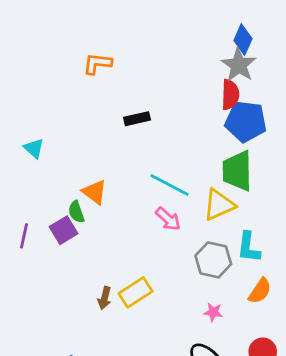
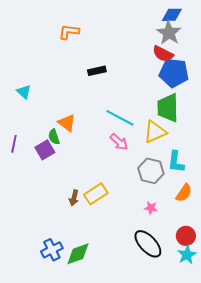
blue diamond: (243, 40) -> (172, 15), turned 65
red semicircle: (230, 95) -> (163, 54), turned 115
purple line: (24, 236) -> (14, 144), moved

